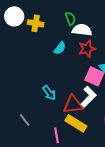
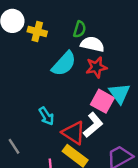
green semicircle: (70, 19) -> (80, 29), turned 32
cyan semicircle: (60, 48) -> (64, 64), size x1.6
red triangle: (73, 105) -> (74, 133), turned 35

